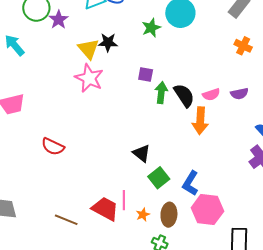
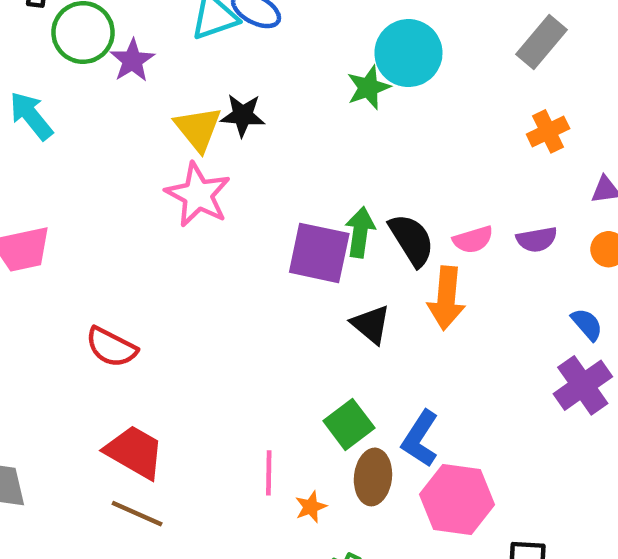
green star: (151, 28) -> (368, 88), moved
orange cross: (243, 46) -> (548, 131), turned 36
purple square: (146, 74) -> (319, 253), moved, size x1.8
black triangle: (142, 153) -> (371, 324), moved
red trapezoid: (105, 209) -> (134, 452), moved
brown ellipse: (169, 215) -> (373, 477), moved

